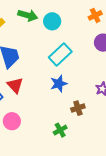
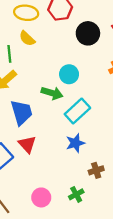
green arrow: (28, 15) -> (52, 93), moved
pink circle: (12, 121) -> (41, 197), moved

